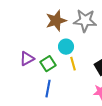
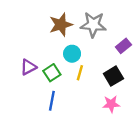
yellow line: (73, 64) -> (80, 73), turned 32

